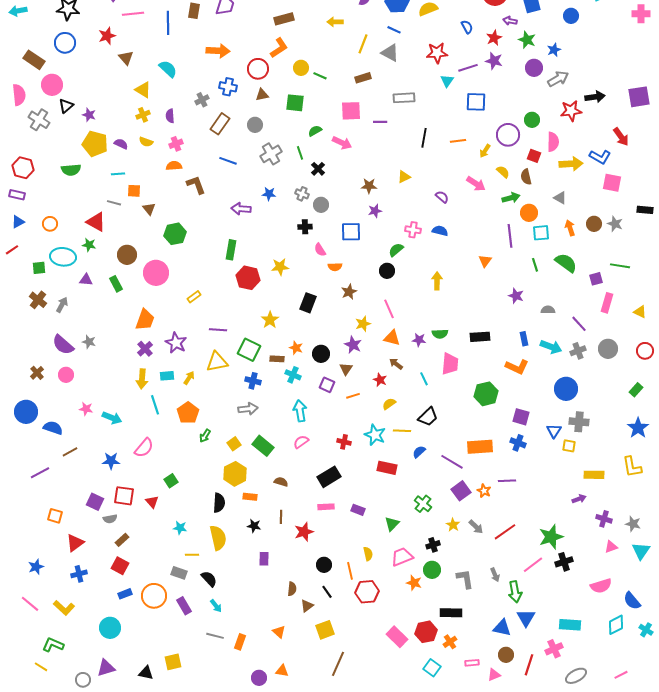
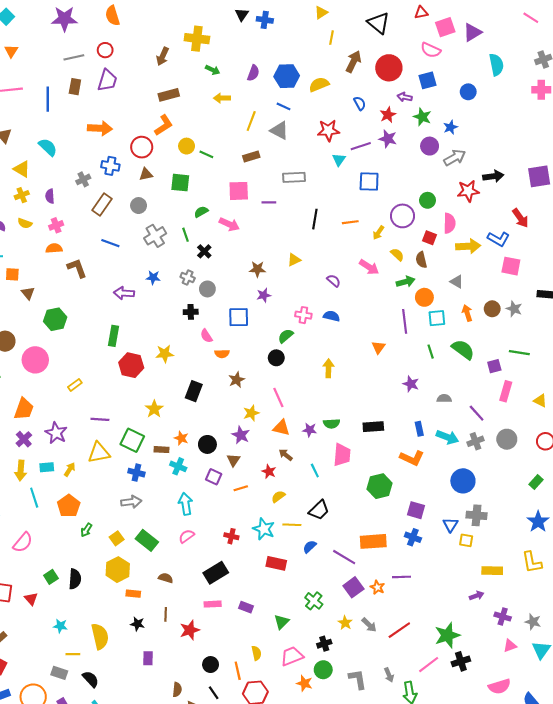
black semicircle: (219, 503) -> (75, 579), moved

